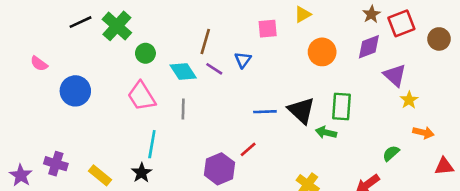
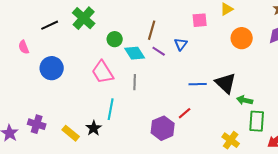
black line: (81, 22) -> (50, 25), moved
green circle: (145, 53) -> (115, 39), moved
pink semicircle: (39, 64) -> (24, 47), turned 32
green rectangle: (342, 107) -> (257, 121), moved
black star: (142, 173) -> (94, 128), moved

